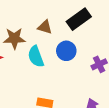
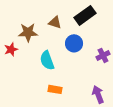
cyan semicircle: (36, 56) -> (47, 60), moved

